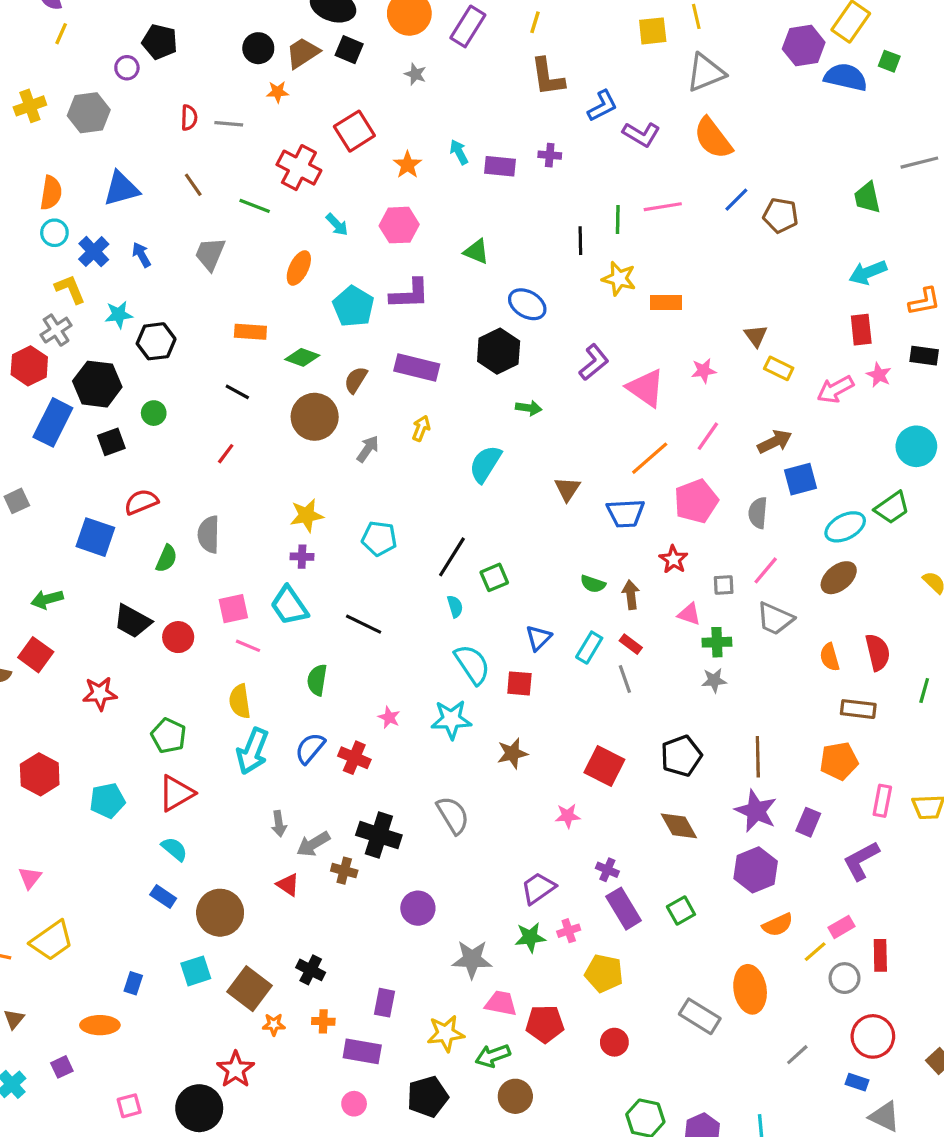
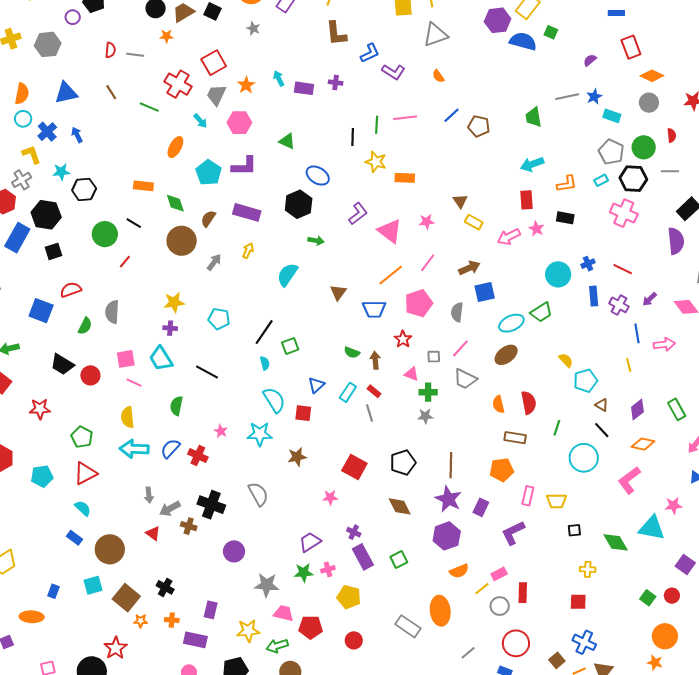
orange semicircle: (713, 138) -> (438, 76), size x0.5
gray trapezoid: (210, 254) -> (216, 95), moved
green diamond: (302, 357) -> (175, 203), turned 50
green circle: (154, 413) -> (105, 234), moved, size x1.6
cyan arrow: (253, 751) -> (134, 449), turned 68

